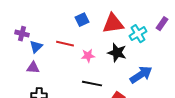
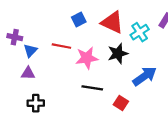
red triangle: (113, 24) -> (112, 22), turned 35
black star: (117, 53) -> (118, 53), turned -30
pink star: (88, 56) -> (87, 58), size x1.5

